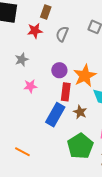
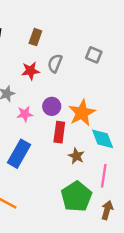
red star: (35, 31) -> (30, 71), moved
pink star: (30, 86) -> (25, 114), moved
blue rectangle: (55, 115) -> (19, 154), moved

